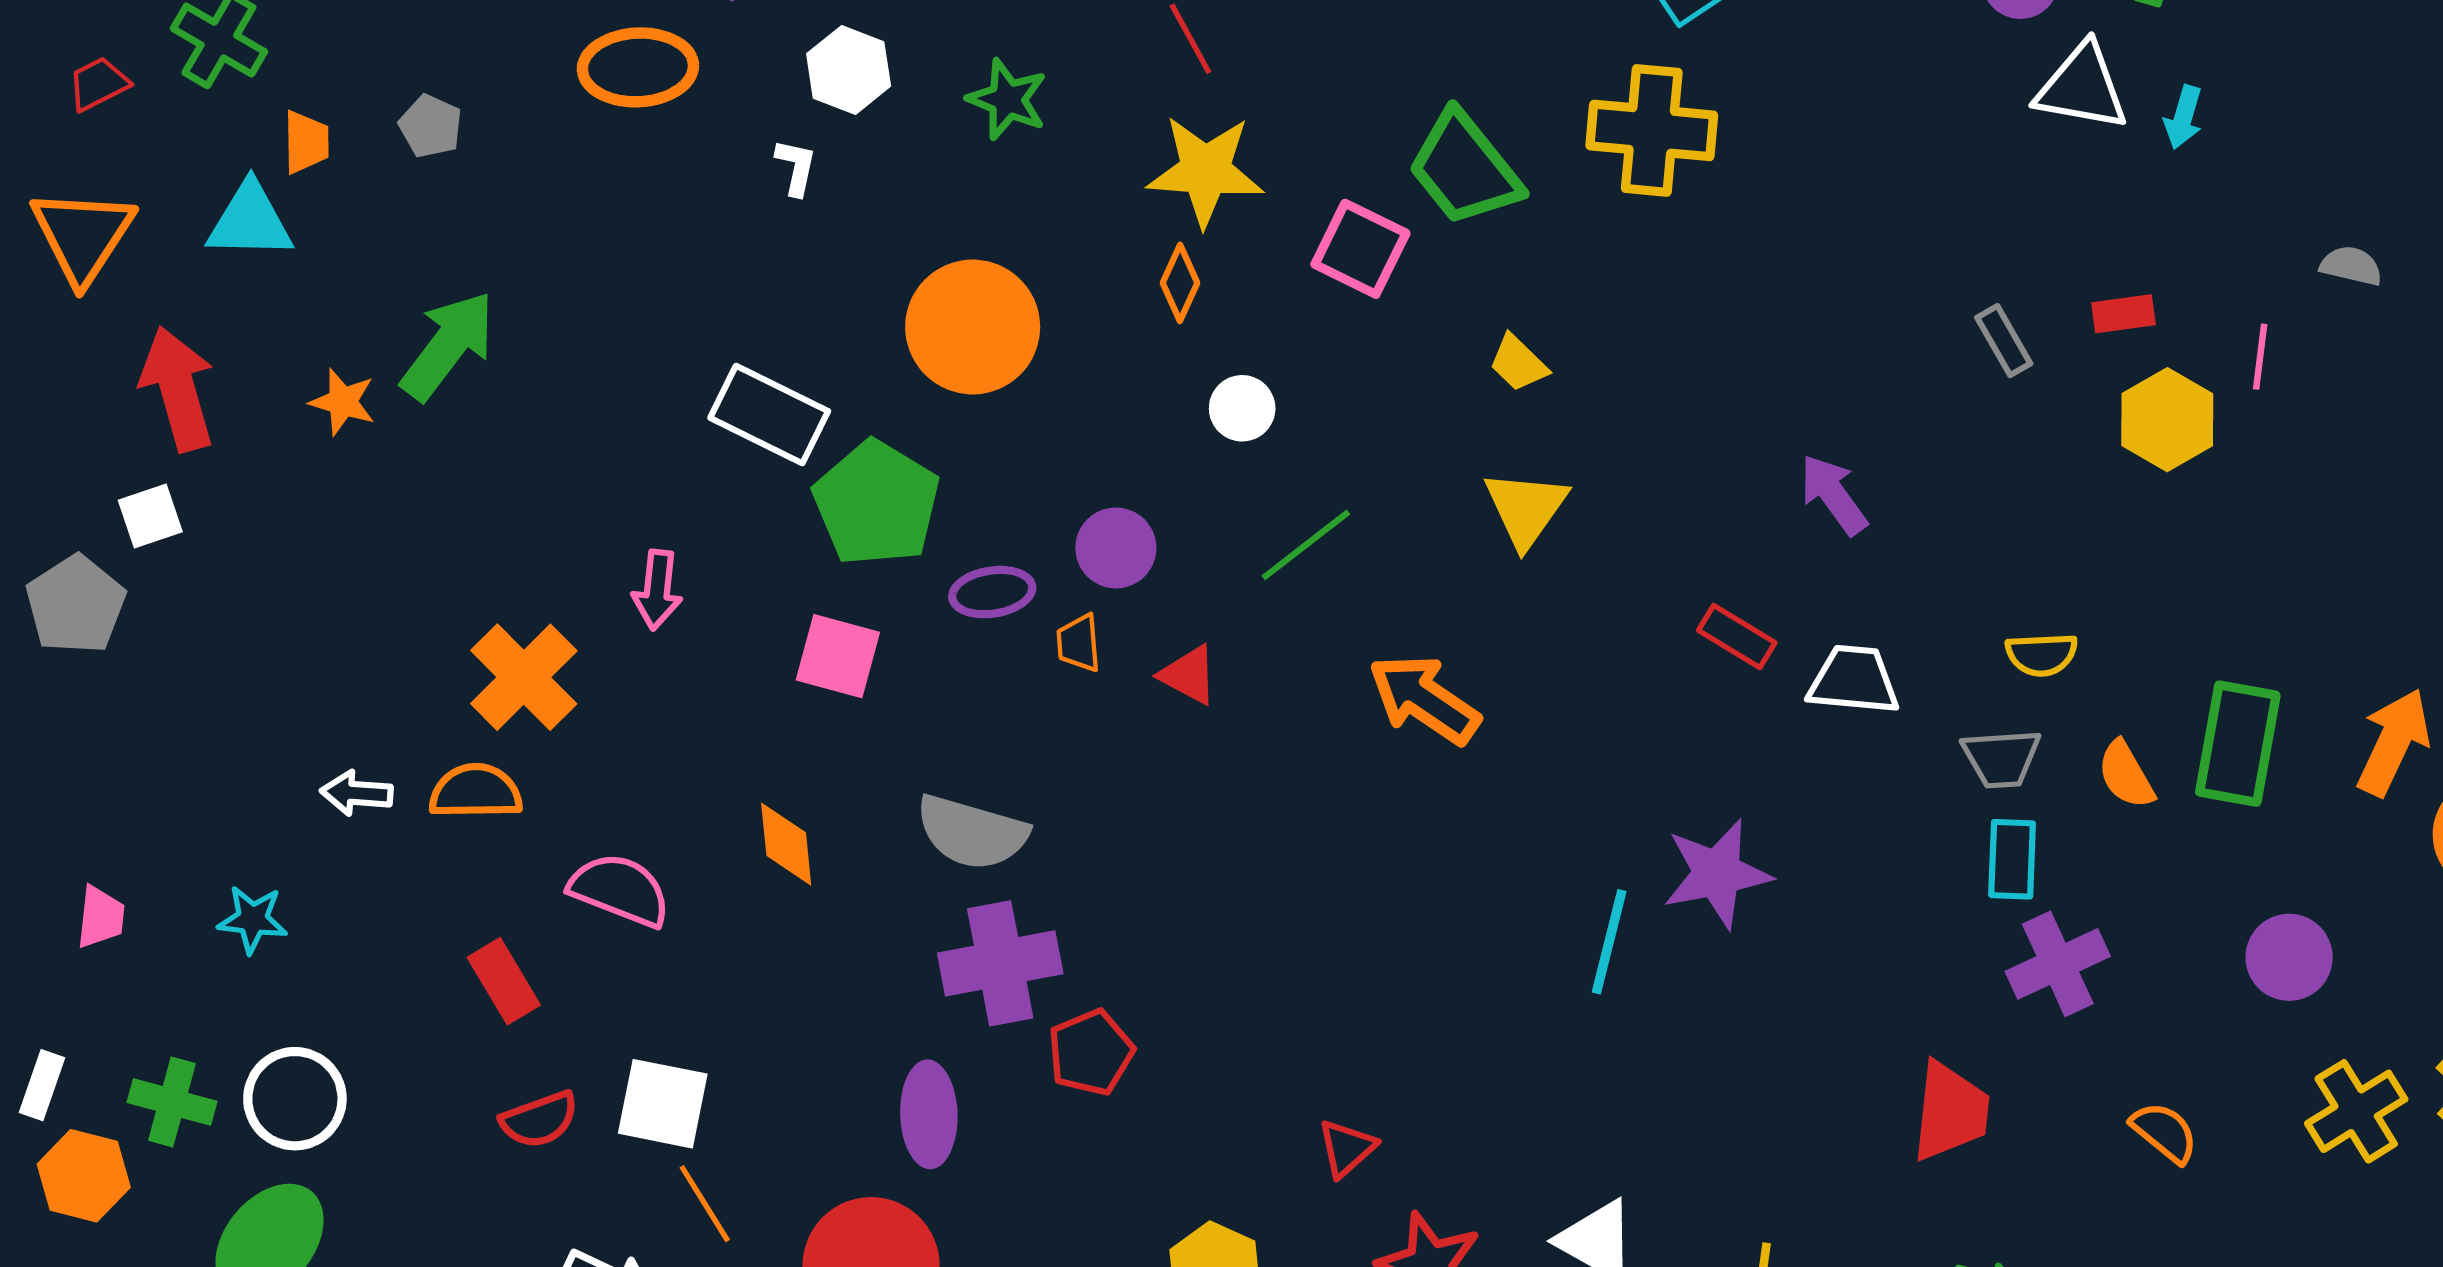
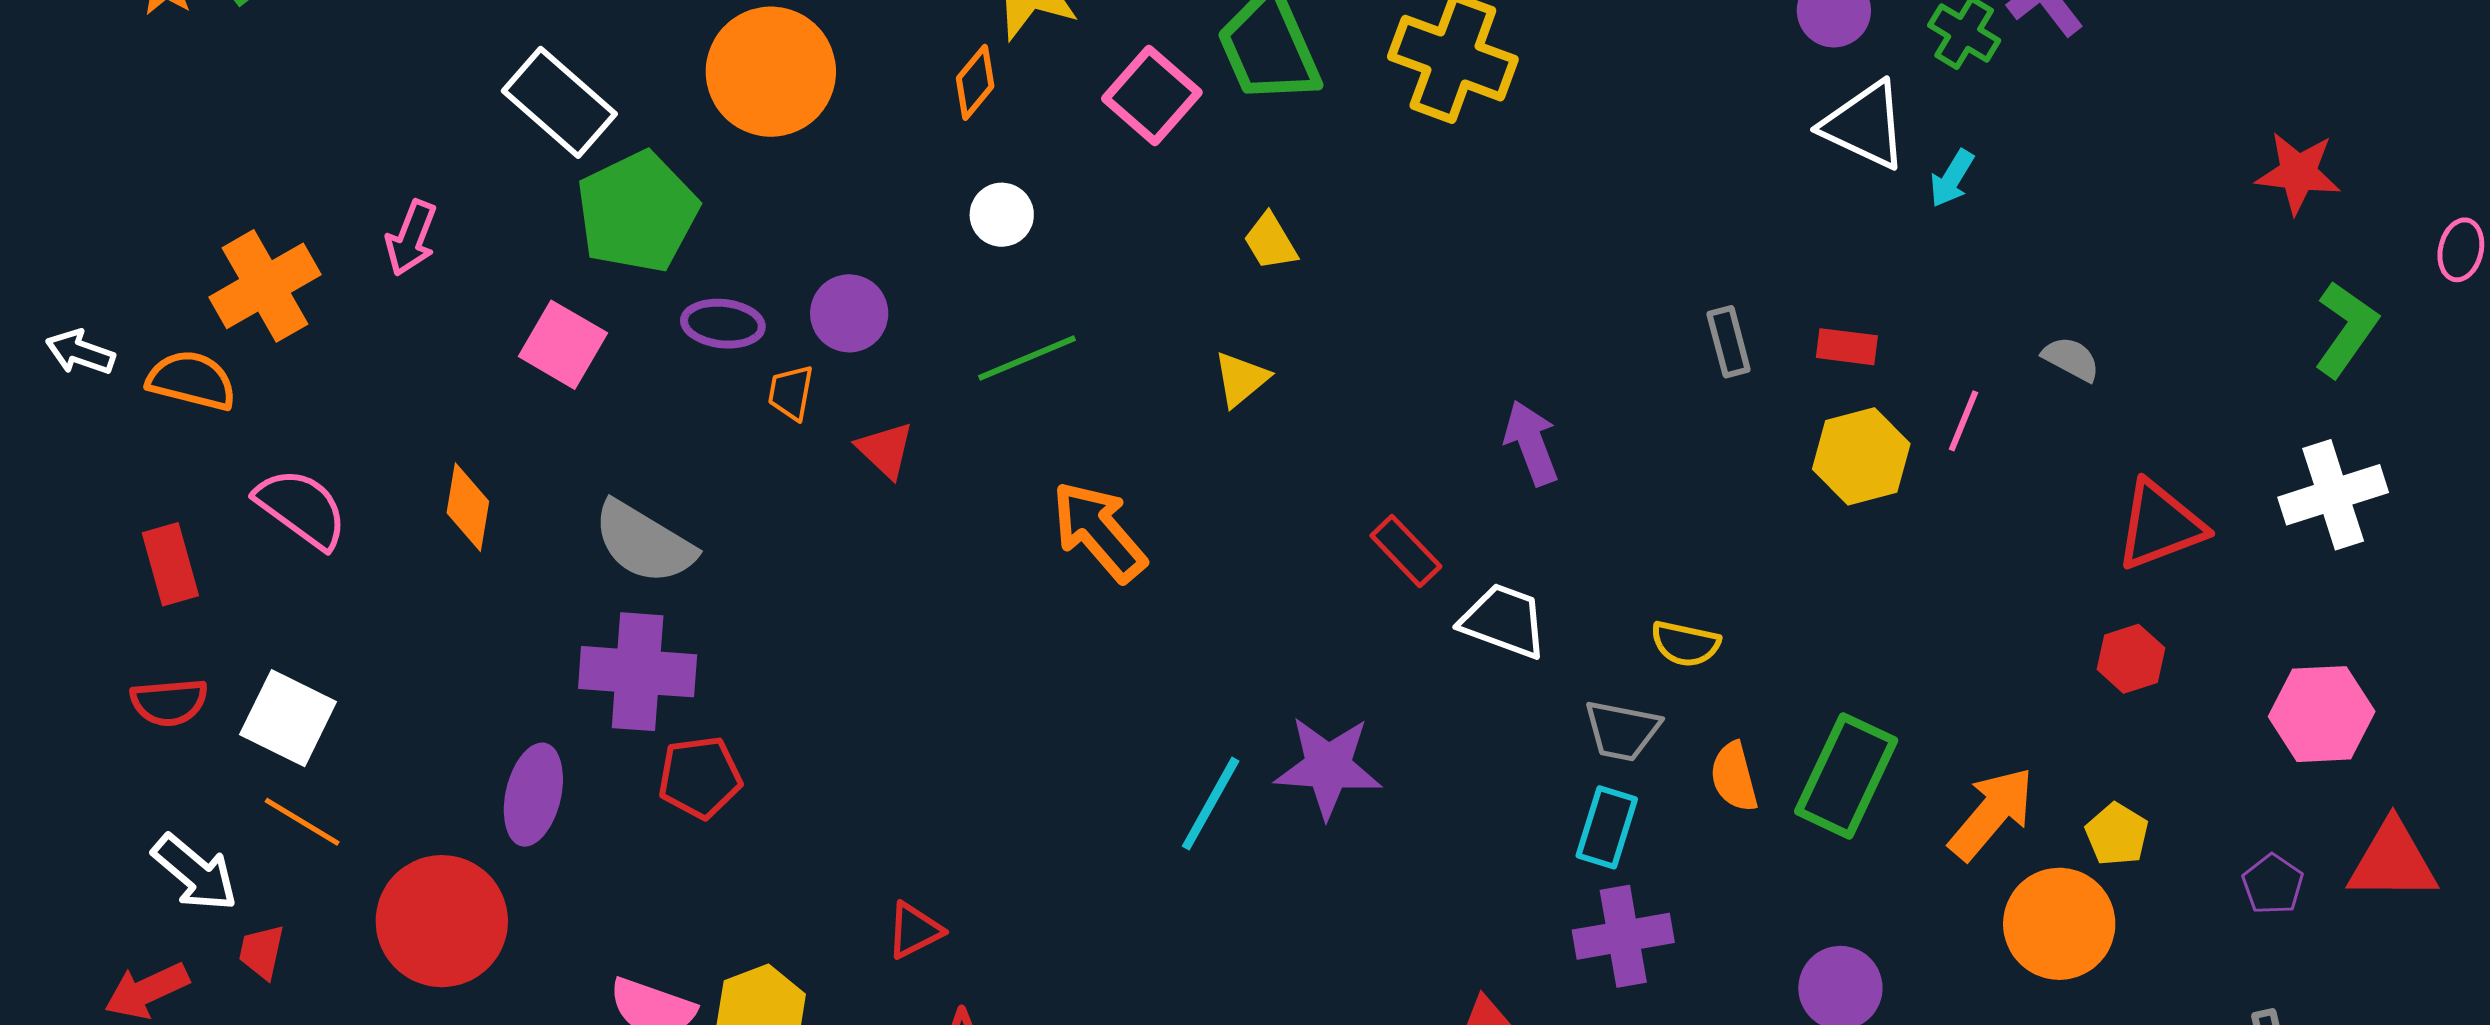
yellow triangle: (1526, 509) -> (1241, 379), size x0.7
orange line: (705, 1204) -> (302, 822), turned -42

